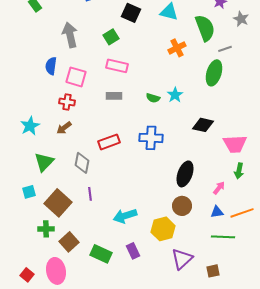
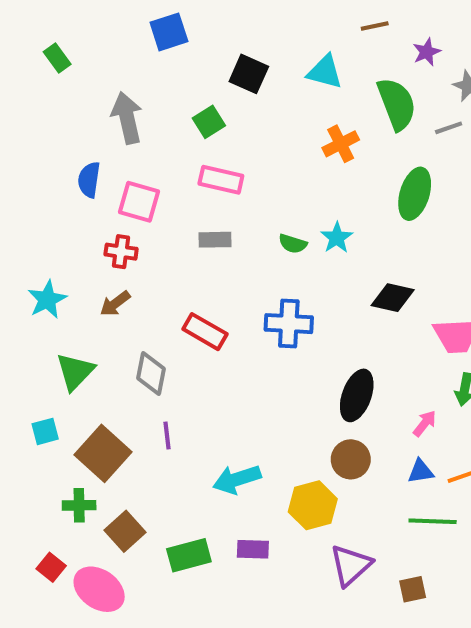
gray line: (225, 49) -> (449, 128), moved
red rectangle: (109, 142) -> (205, 332), turned 50
purple rectangle: (133, 251) -> (253, 549), turned -63
green rectangle: (101, 254) -> (189, 555), turned -40
pink ellipse: (56, 271) -> (99, 589), turned -45
red square: (27, 275) -> (51, 567), moved

